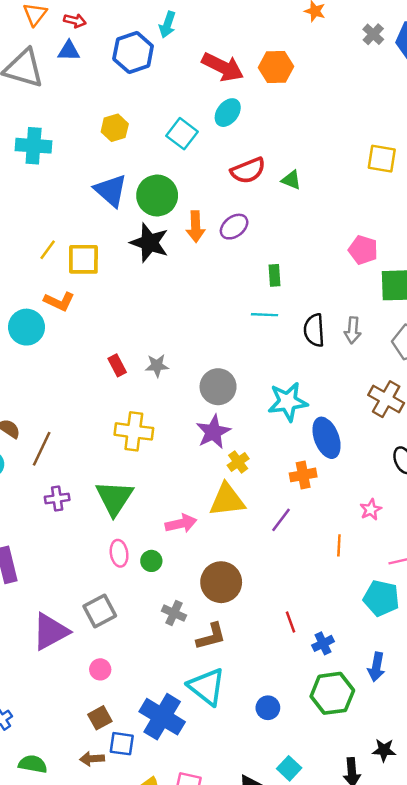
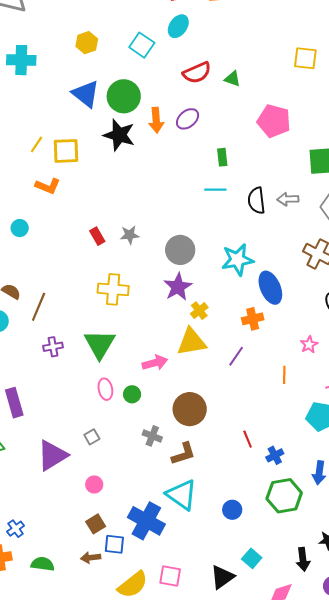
pink pentagon: (363, 250) -> (274, 121), moved, size x1.4
cyan circle: (27, 327) -> (20, 228), moved, size x0.6
gray arrow: (353, 330) -> (288, 199), turned 85
gray square: (100, 611) -> (92, 437), size x0.6

